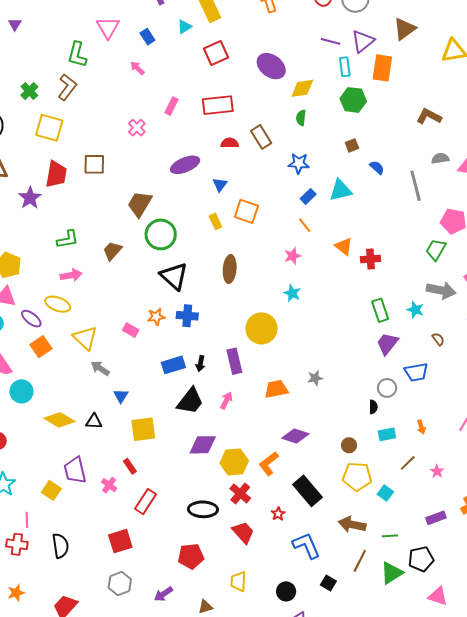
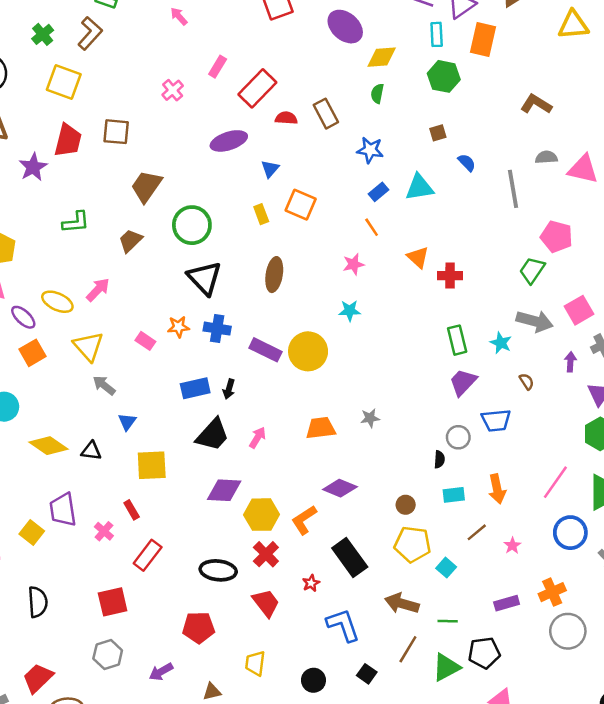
red rectangle: (218, 105) -> (257, 88), moved, turned -44
brown trapezoid: (140, 204) -> (146, 186), moved
pink arrow: (71, 275) -> (98, 290), moved, turned -40
cyan star: (292, 293) -> (350, 311), turned -30
purple rectangle: (234, 361) -> (266, 350), moved, turned -55
orange arrow: (421, 427) -> (497, 489), size x1.6

